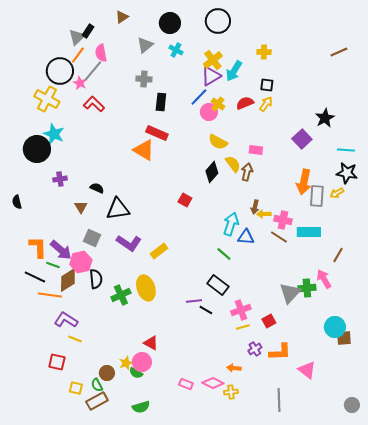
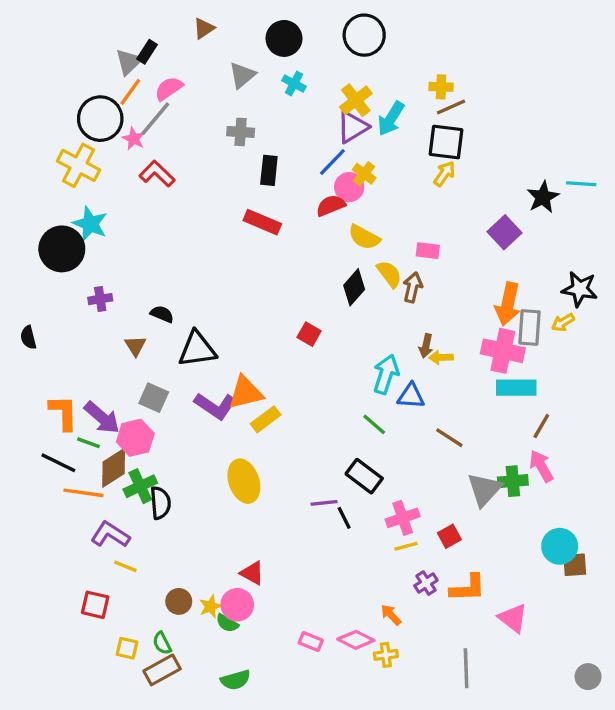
brown line: (339, 52) -> (451, 107), moved
pink semicircle: (101, 53) -> (169, 89), turned 66
black square: (267, 85) -> (446, 142), size x1.6
red semicircle: (245, 103) -> (331, 205), moved
orange triangle: (144, 150) -> (246, 393), moved, turned -45
cyan line: (346, 150) -> (581, 184), moved
pink cross: (283, 220) -> (503, 351), moved, size x1.4
brown line: (279, 237) -> (449, 438), moved
brown line: (338, 255) -> (541, 426), moved
black semicircle: (96, 279) -> (160, 503), moved
green cross: (121, 295) -> (140, 486), moved
black line: (206, 310) -> (344, 518), turned 32
orange arrow: (234, 368) -> (391, 615), turned 40
brown circle: (107, 373) -> (179, 601), moved

